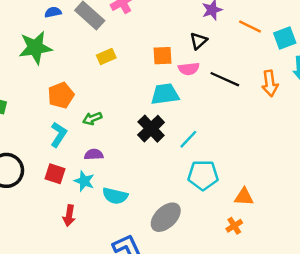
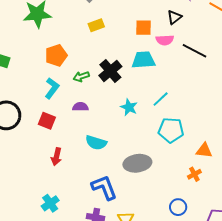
black cross: (151, 129) -> (110, 71), moved
cyan star: (84, 181) -> (129, 107), moved
gray ellipse: (166, 217) -> (137, 163), turned 32

